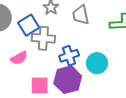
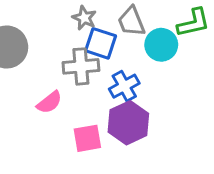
blue square: (29, 25) -> (101, 43), moved, turned -30
cyan circle: (97, 63) -> (161, 45), moved

